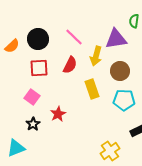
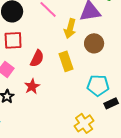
red semicircle: (70, 65) -> (37, 58), moved
cyan pentagon: (124, 100) -> (98, 85), moved

